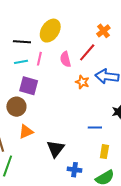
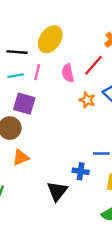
black triangle: (56, 149) -> (57, 191), moved
blue cross: (75, 170) -> (81, 171), moved

